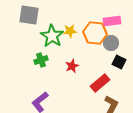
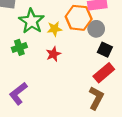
yellow star: (70, 31) -> (54, 29), moved
red rectangle: (100, 83) -> (104, 73), moved

